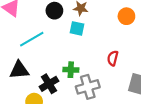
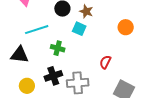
green cross: (71, 70) -> (58, 48), moved
black cross: (49, 84) -> (53, 76), moved

